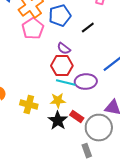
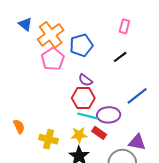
black line: (88, 28) -> (120, 57), moved
red rectangle: (77, 117) -> (99, 133), moved

